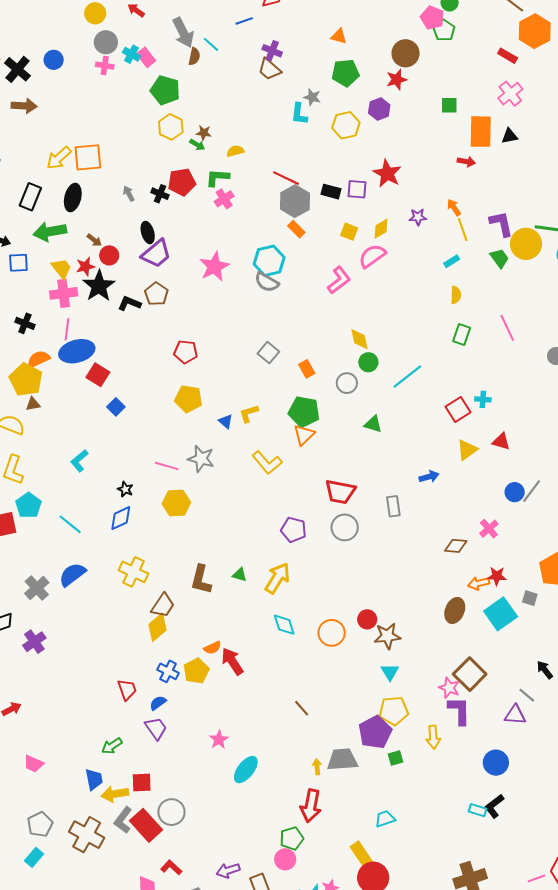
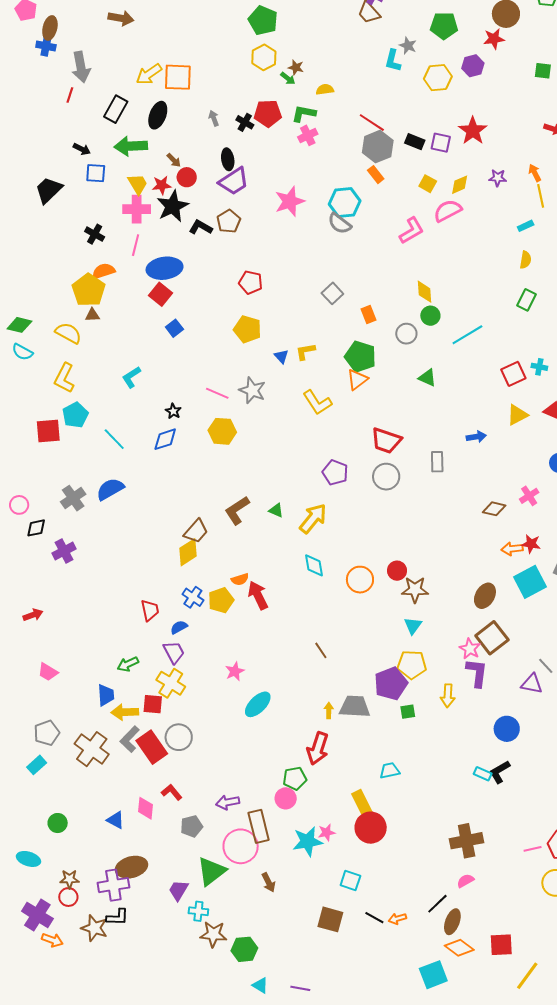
blue ellipse: (77, 351) -> (165, 268), moved
yellow cross: (134, 572) -> (171, 683), moved
brown L-shape: (201, 580) -> (237, 510), turned 36
brown ellipse: (455, 610) -> (485, 596), moved

